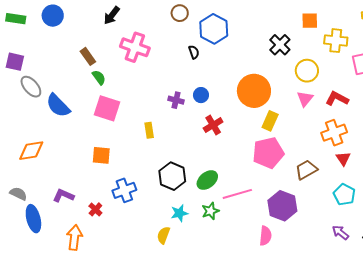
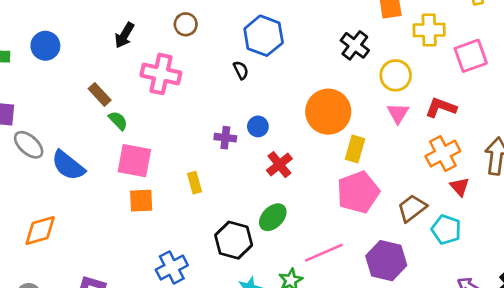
brown circle: (180, 13) -> (186, 24), moved
orange square: (101, 155) -> (141, 201), moved
green ellipse: (207, 180) -> (273, 217), moved
cyan pentagon: (344, 195) -> (446, 230), moved

